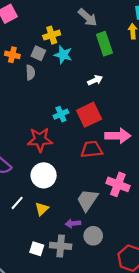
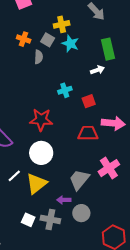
green rectangle: (104, 44) -> (108, 49), moved
cyan cross: (61, 114) -> (65, 90), moved
red square: (89, 115) -> (89, 101), size x0.6
pink cross: (118, 184) -> (109, 168), turned 30
yellow triangle: (42, 209) -> (37, 184), size x1.6

